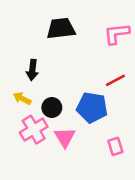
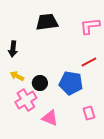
black arrow: (32, 70) -> (13, 49), moved
pink triangle: (65, 137) -> (50, 118), moved, turned -36

